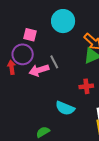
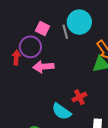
gray line: (54, 62) -> (65, 32), moved
red cross: (86, 86) -> (79, 97), moved, turned -32

